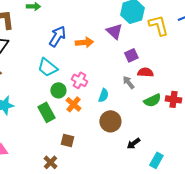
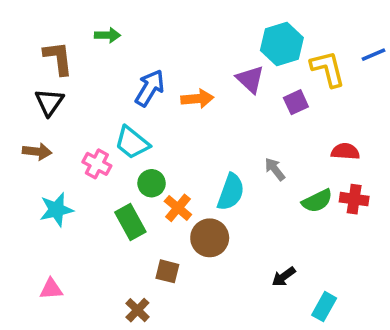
purple square: (131, 55) -> (296, 102), moved
red semicircle: (145, 72) -> (345, 152), moved
pink cross: (79, 80) -> (97, 164), moved
cyan semicircle: (103, 95) -> (231, 192), size x1.5
brown circle: (110, 121) -> (210, 238), moved

